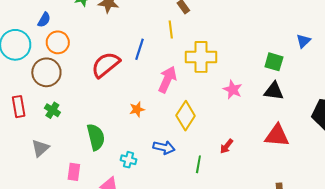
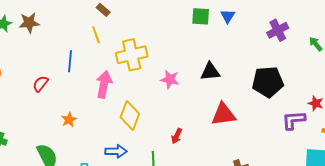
green square: (274, 62) -> (201, 16), moved
red semicircle: (106, 65) -> (40, 84), size x0.6
orange star: (137, 109) -> (69, 120), moved

